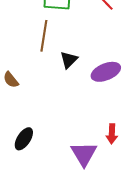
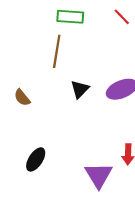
black triangle: (69, 60) -> (80, 89), moved

